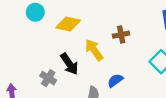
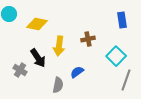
brown cross: (121, 35) -> (88, 39), moved
yellow arrow: (94, 50) -> (59, 46), turned -138

